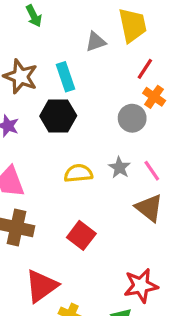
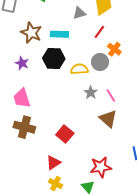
red line: (145, 69) -> (99, 32), moved
cyan rectangle: (66, 77) -> (59, 34), turned -72
yellow semicircle: (78, 173) -> (79, 69), moved
red triangle: (42, 286) -> (53, 163), moved, size x0.7

